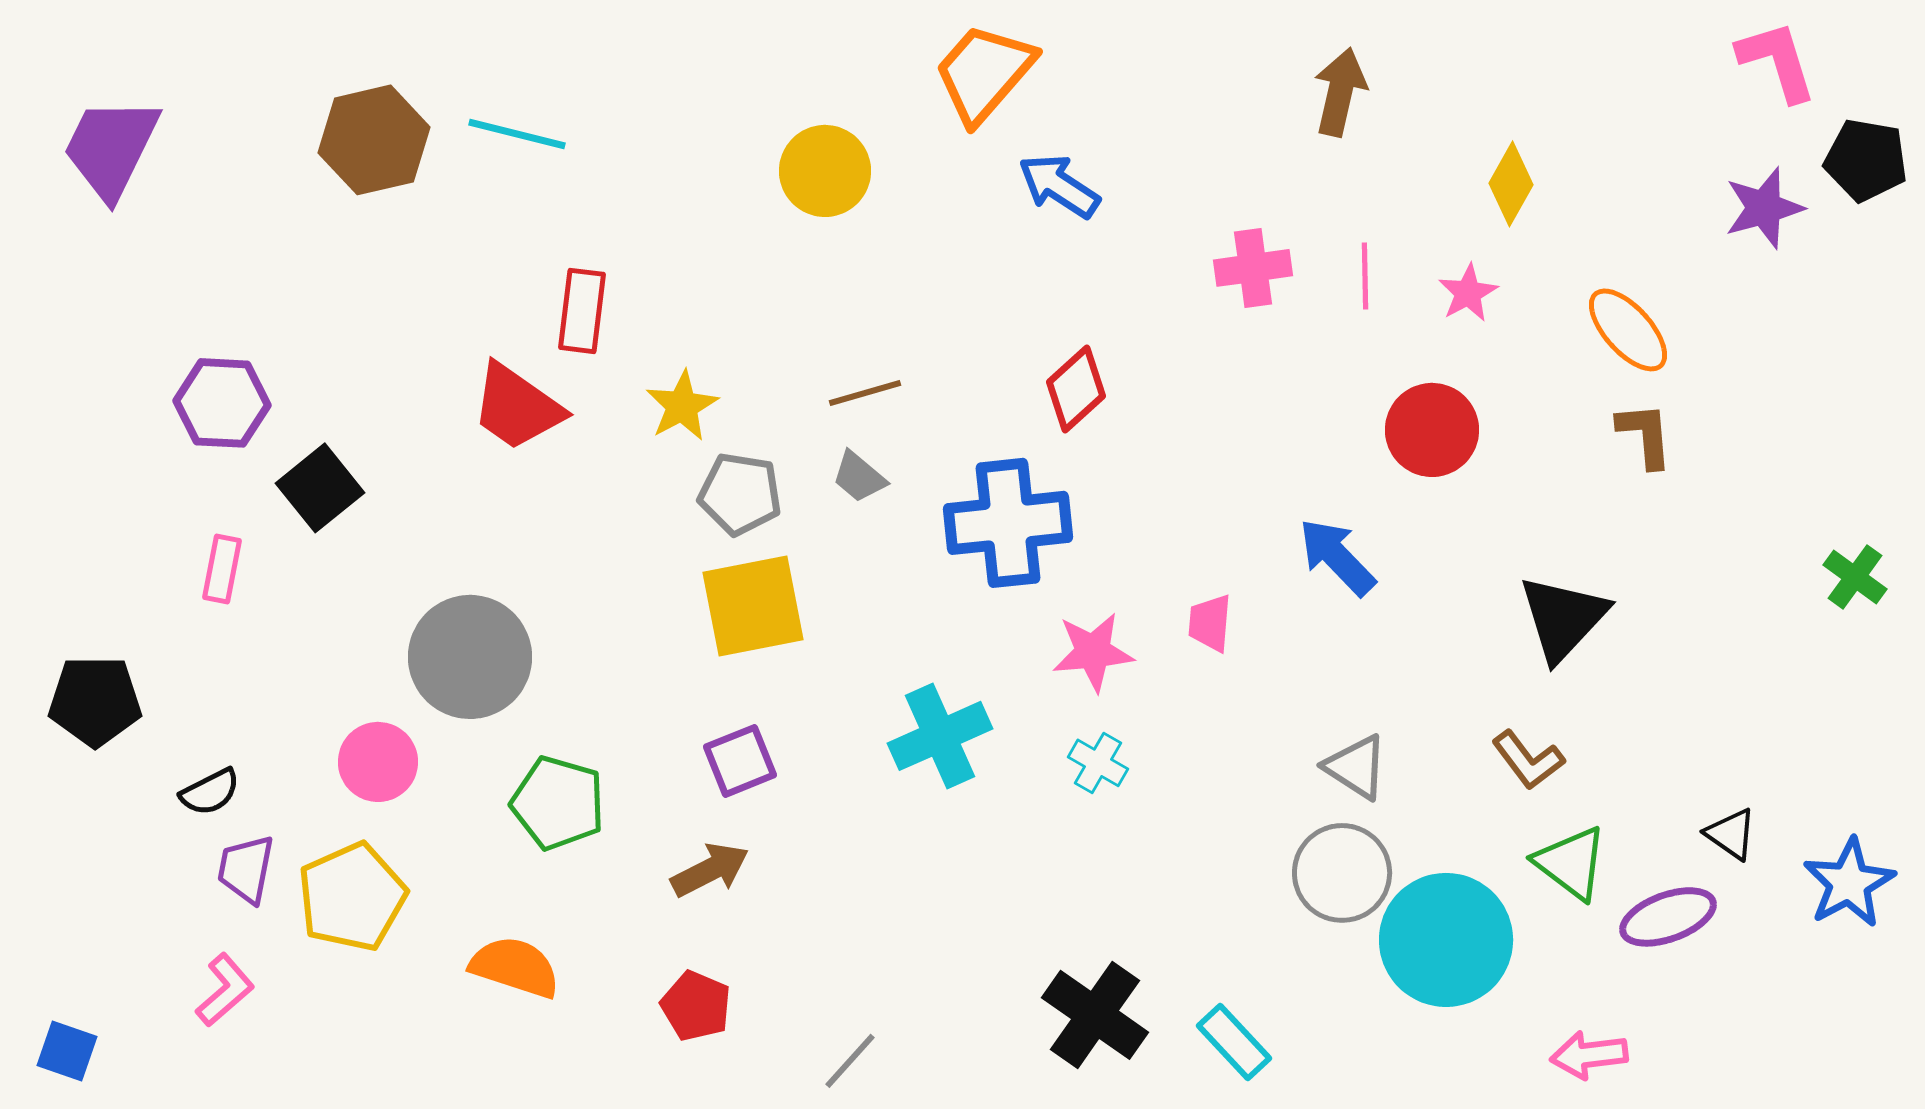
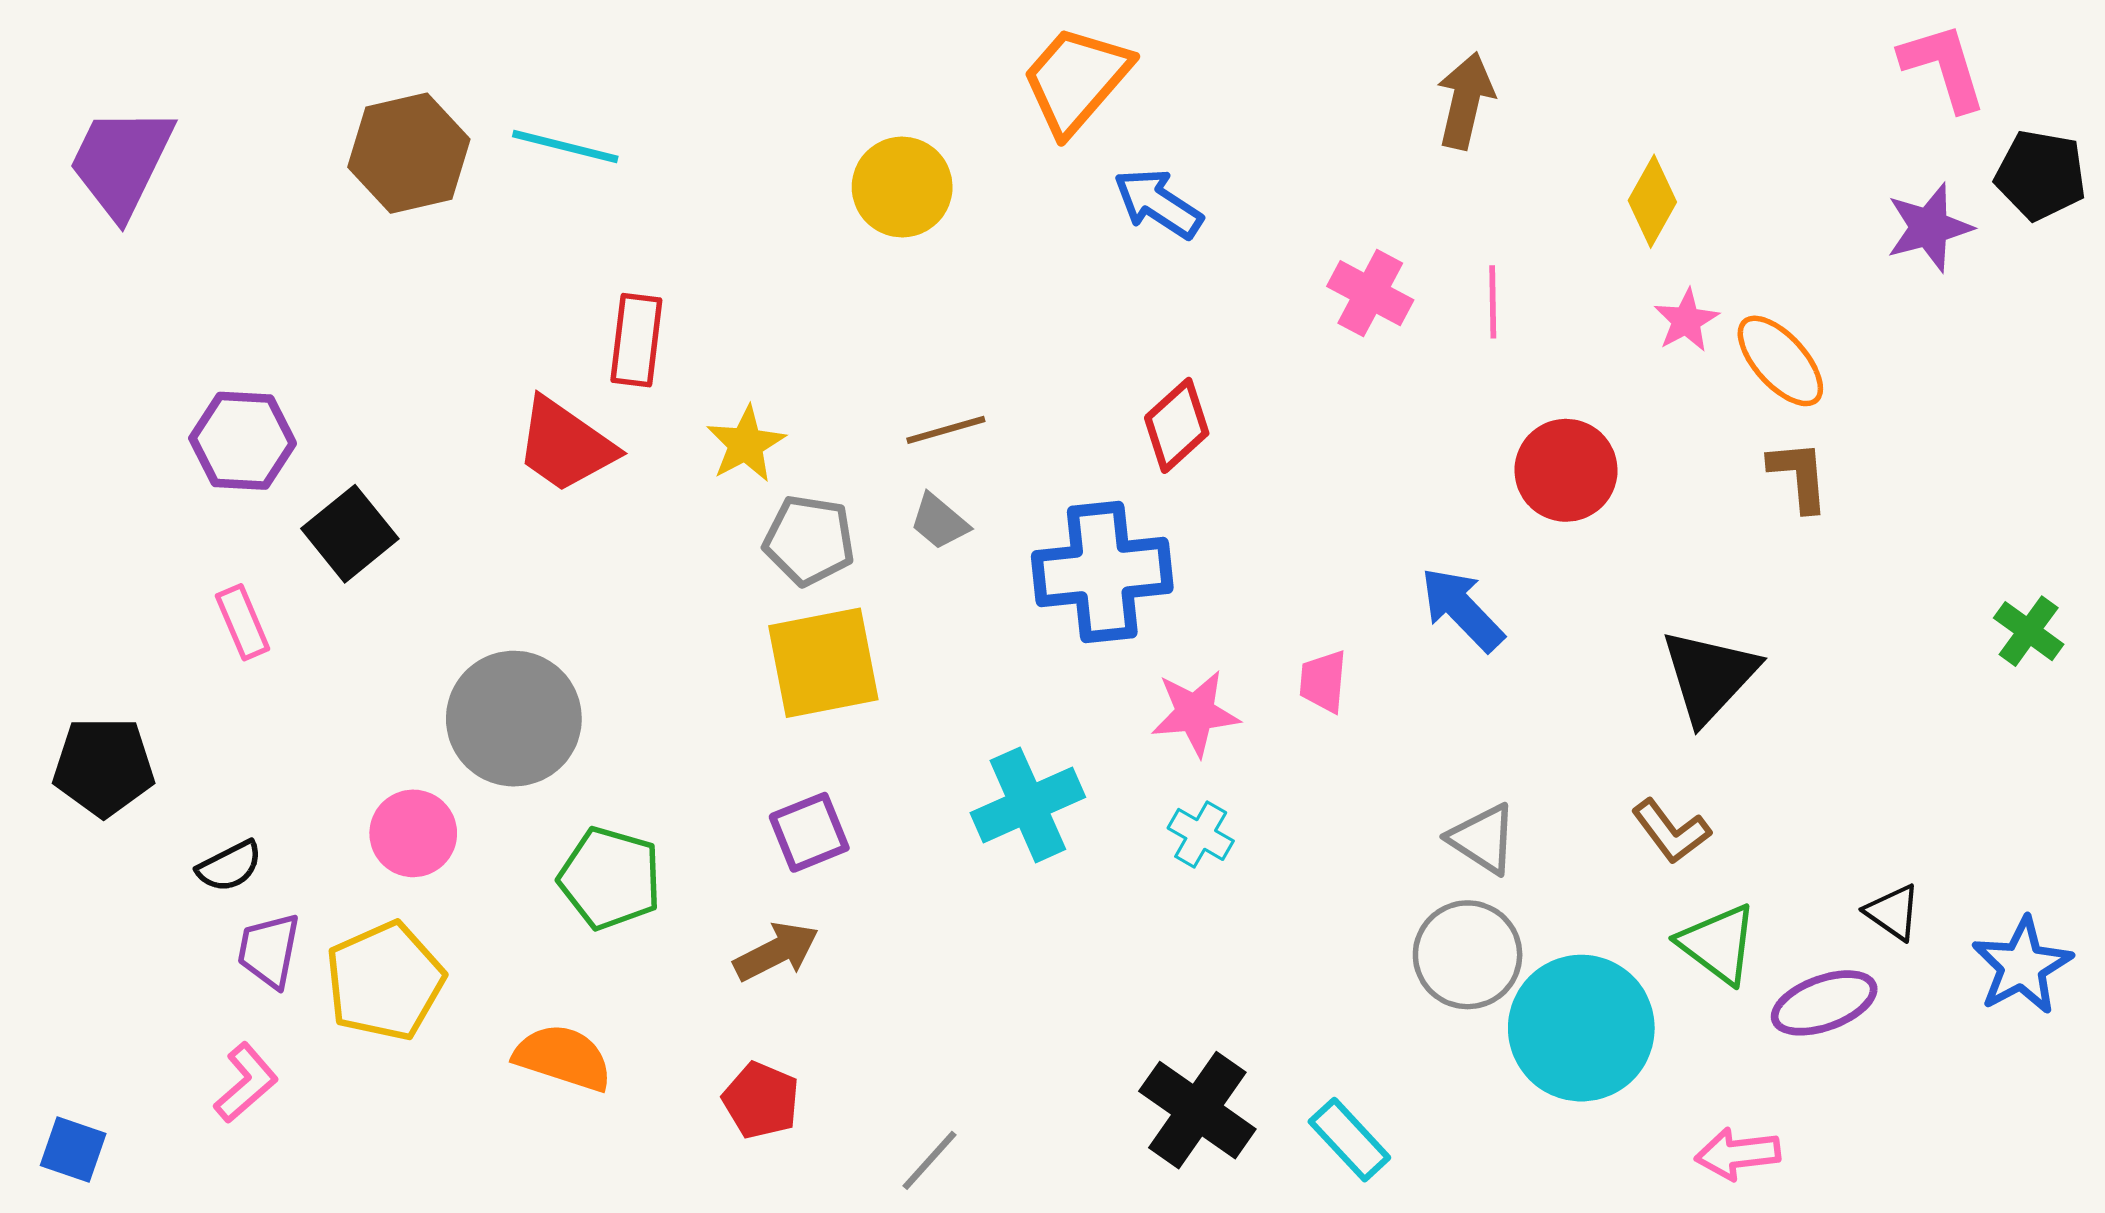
pink cross: (1253, 268) -> (1370, 293), turned 36
pink star: (1468, 293) -> (1686, 320), moved
pink rectangle: (222, 569) -> (243, 622), turned -34

